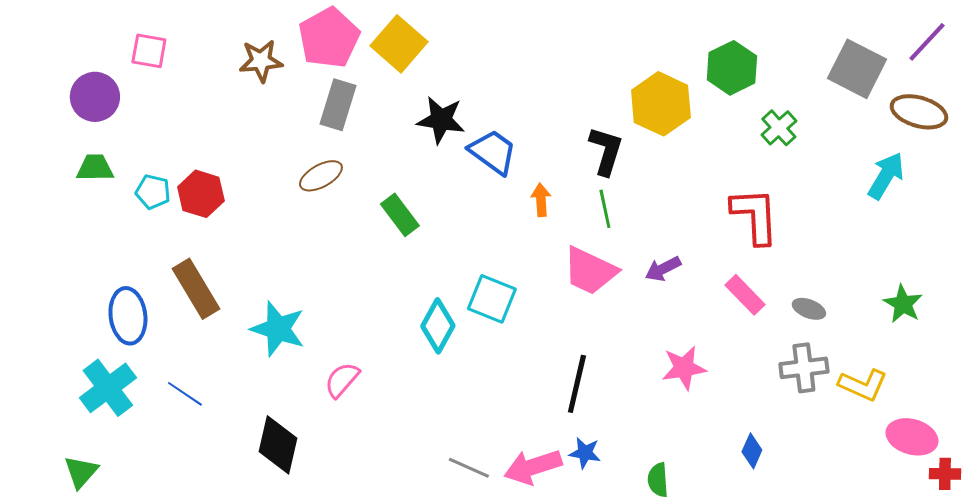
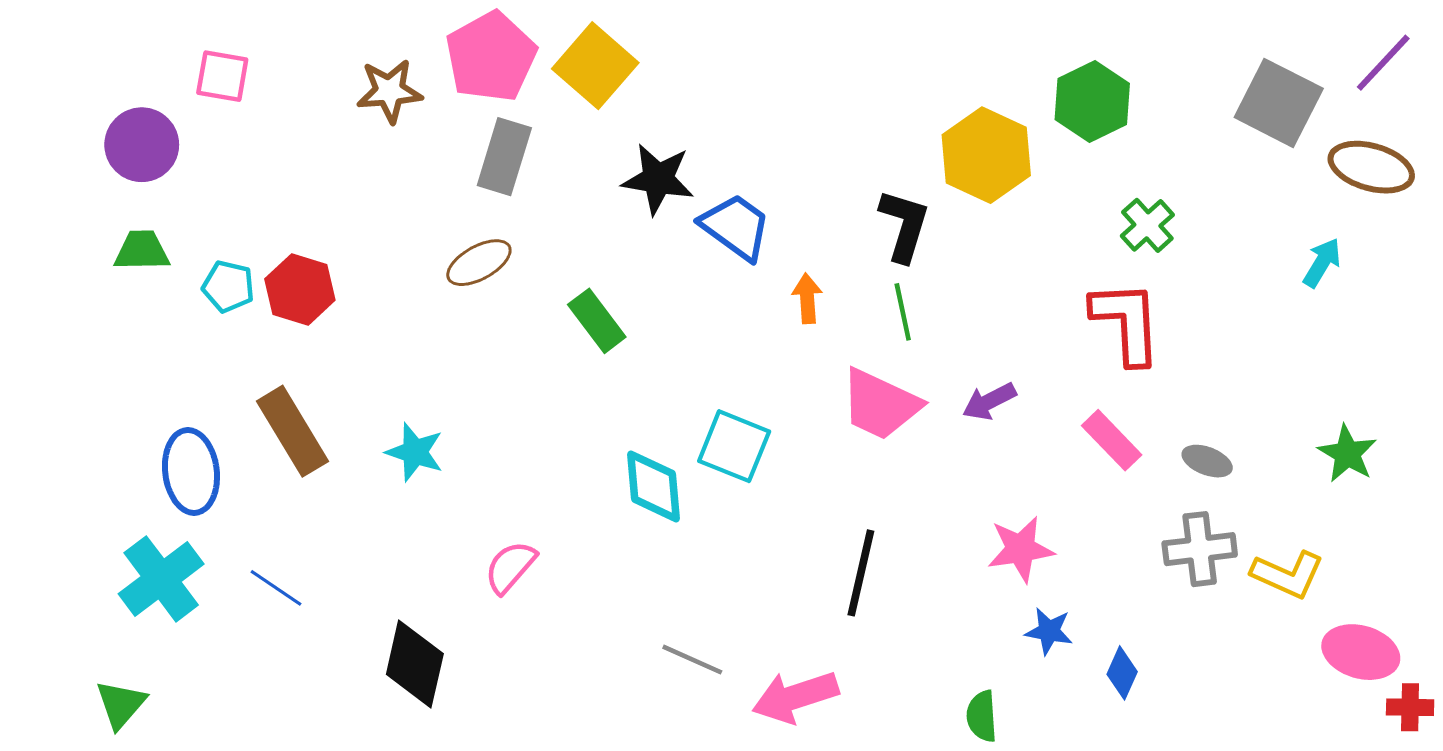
green cross: (779, 128) -> (1147, 225), moved
cyan arrow: (886, 176) -> (1322, 263), size x0.7
cyan diamond: (438, 326) -> (654, 486), turned -34
cyan star: (278, 329) -> (415, 452), moved, size x0.7
blue star: (585, 453) -> (1049, 631), moved
gray line: (469, 468) -> (692, 660), moved

